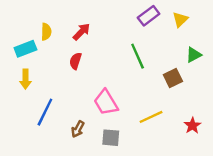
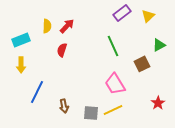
yellow semicircle: (46, 32) -> (47, 26), moved
pink trapezoid: (106, 102) -> (115, 84), moved
yellow line: (151, 117) -> (113, 110), moved
brown arrow: (78, 129) -> (64, 106), turned -40

